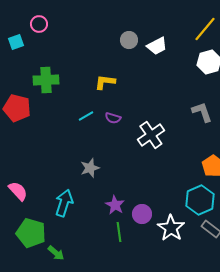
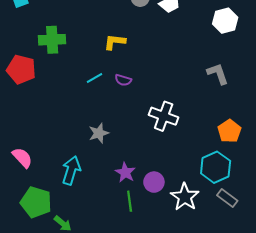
white cross: (151, 135) -> (164, 116), moved, turned -36

